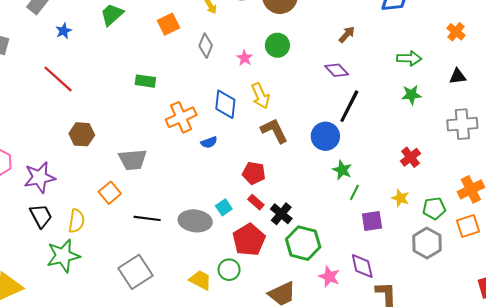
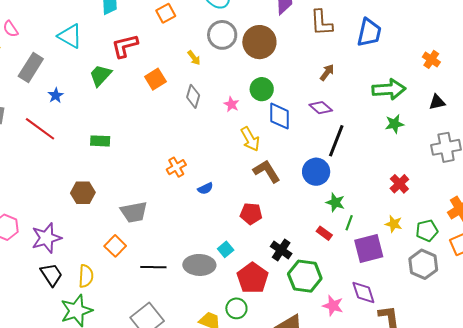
green arrow: (409, 58) -> (389, 89), size x1.4
red line: (58, 79) -> (40, 129), moved
green rectangle: (145, 81) -> (100, 141), moved
blue diamond: (225, 104) -> (279, 116), moved
orange cross: (181, 117) -> (176, 167), size x0.7
red rectangle: (256, 202) -> (324, 233), moved
purple square: (372, 221) -> (369, 248), size x1.4

